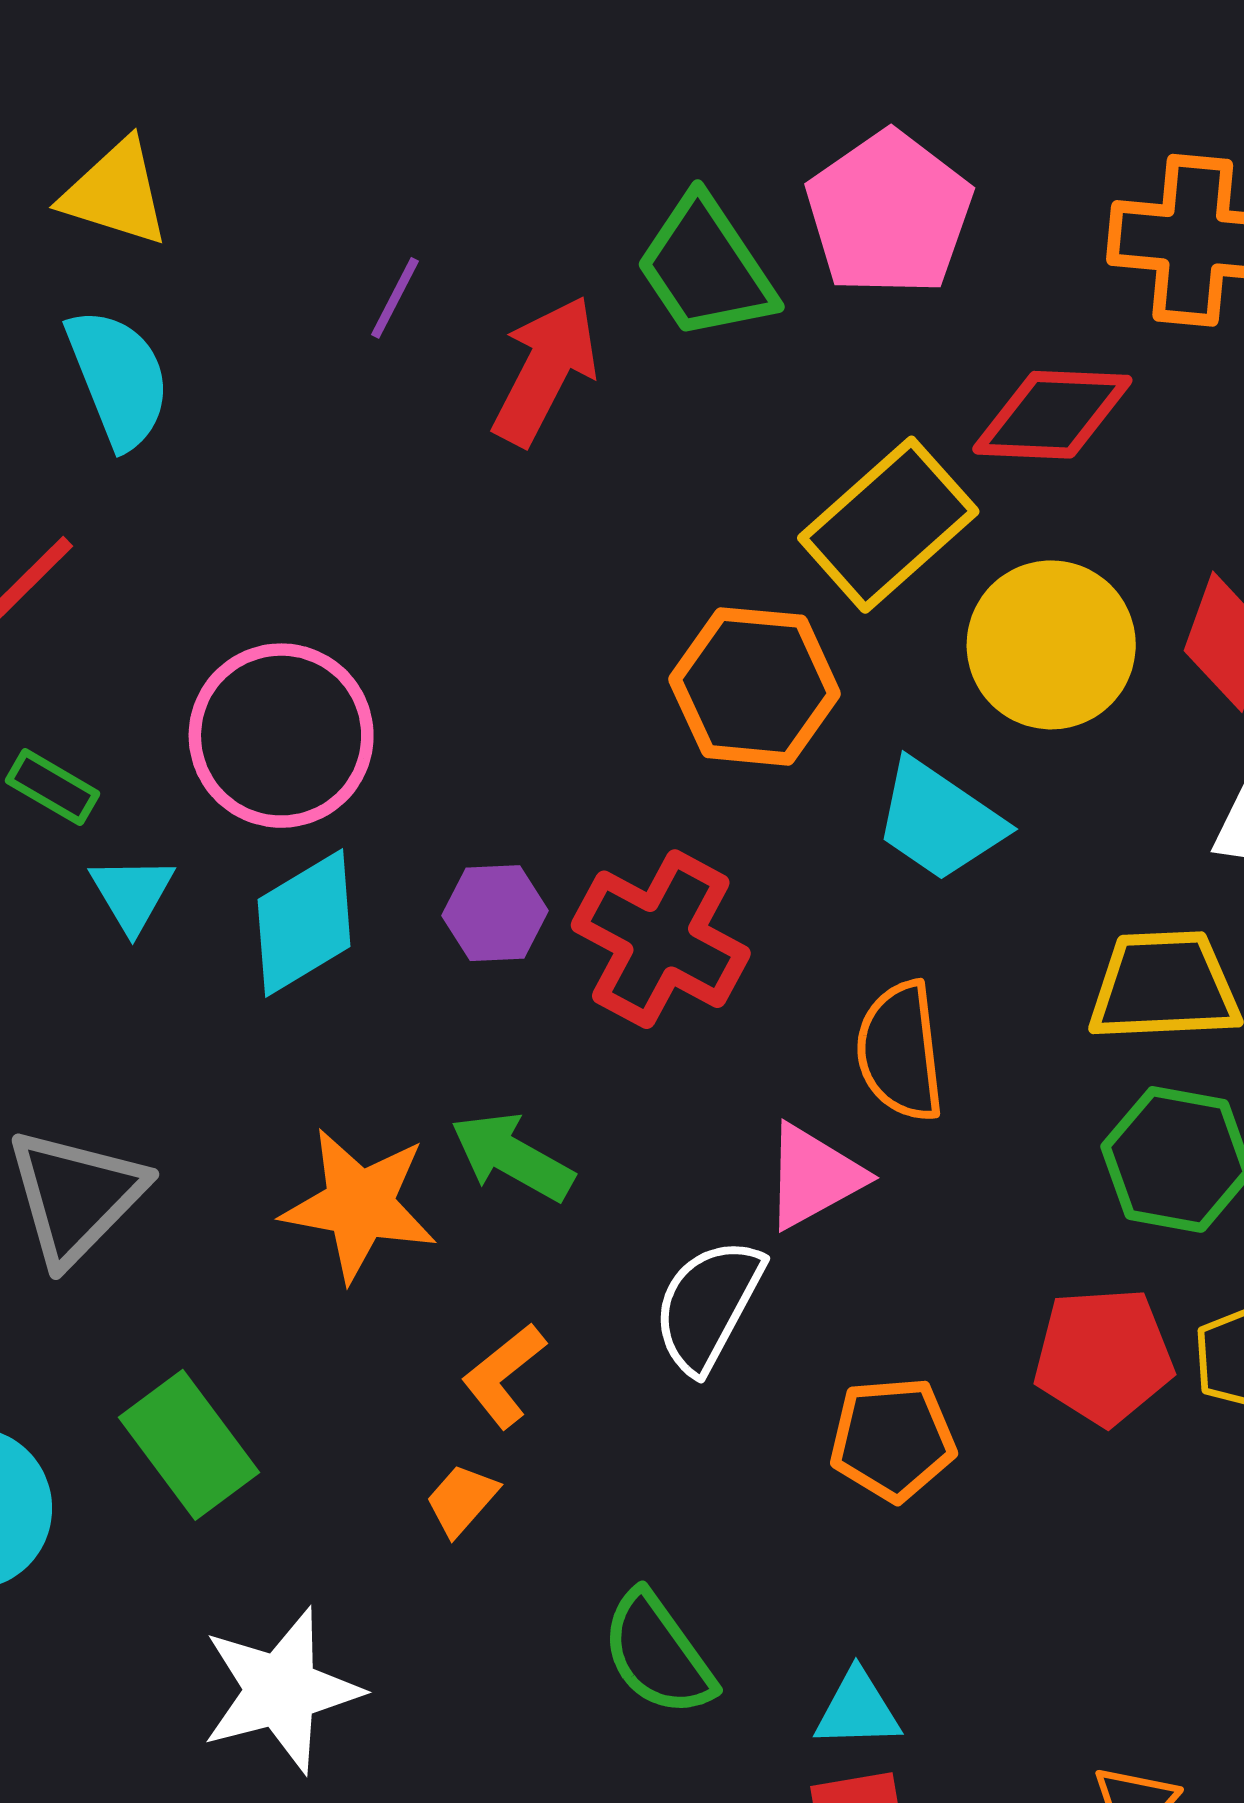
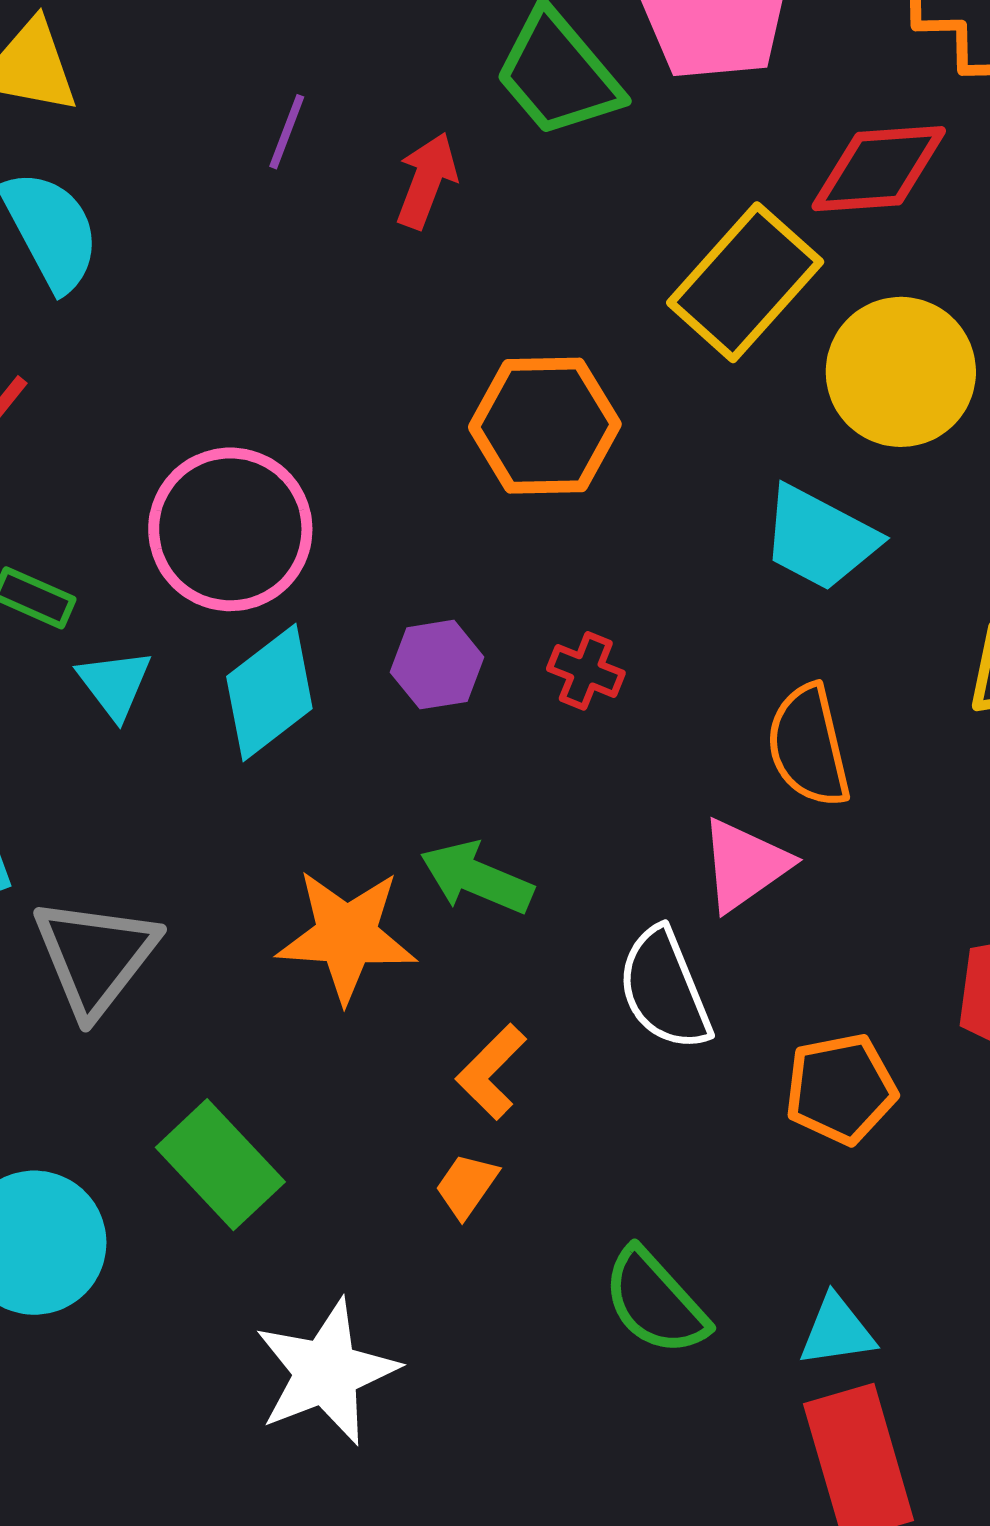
red arrow: (545, 370) -> (427, 181), size x0.7
orange hexagon: (755, 686) -> (545, 426), moved
red cross: (661, 939) -> (586, 671), size x0.5
white semicircle: (708, 1305) -> (664, 989), turned -44

